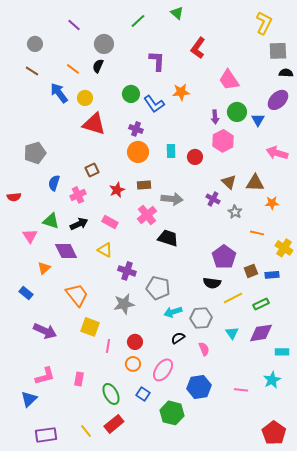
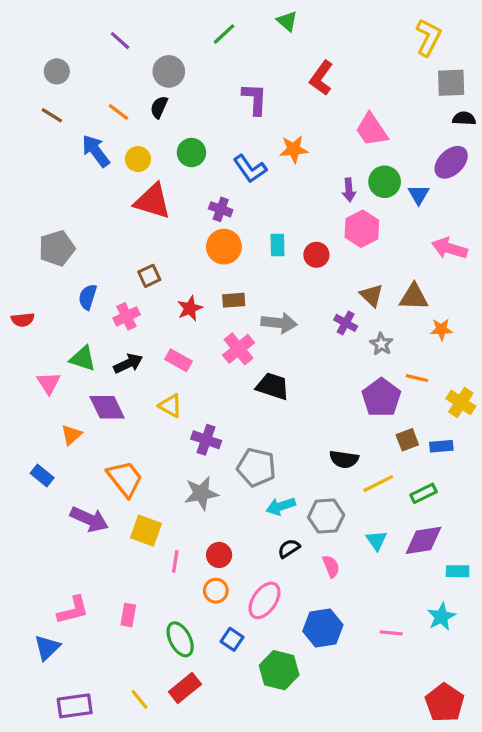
green circle: (131, 94) -> (191, 153), moved
purple pentagon: (224, 257) -> (381, 398), moved
purple arrow: (45, 331) -> (89, 519), moved

